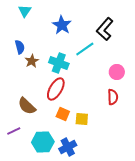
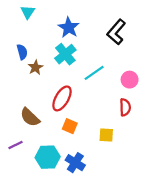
cyan line: (85, 49) -> (94, 73), moved
cyan cross: (59, 63) -> (65, 54), moved, turned 30
yellow square: (82, 119) -> (106, 135), moved
blue cross: (68, 147) -> (75, 163), turned -30

